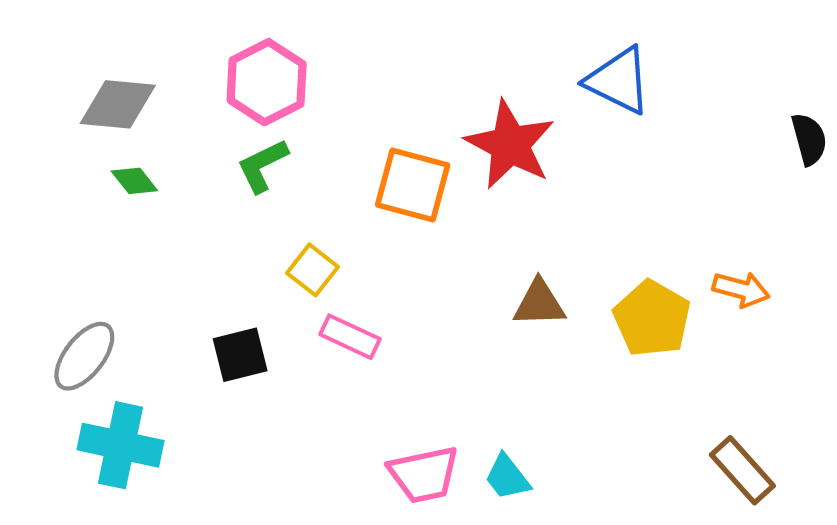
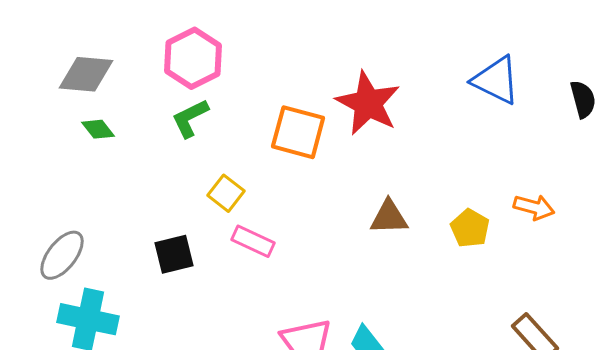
blue triangle: (619, 81) -> (496, 80), moved
yellow pentagon: (652, 319) -> (470, 228), size x0.7

